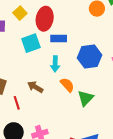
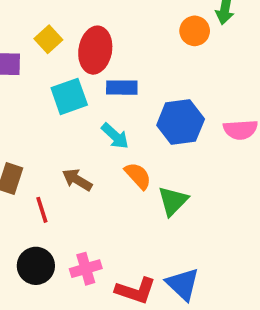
cyan arrow: (55, 64) -> (115, 136), turned -49

